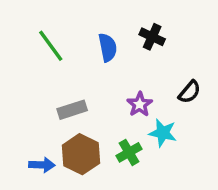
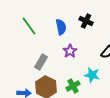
purple star: (140, 104) -> (70, 51), moved
gray rectangle: (72, 110) -> (41, 62), turned -42

